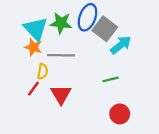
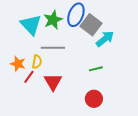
green star: (61, 23) -> (53, 20), turned -30
orange star: (33, 47) -> (18, 64), moved
red circle: (120, 114) -> (94, 99), moved

